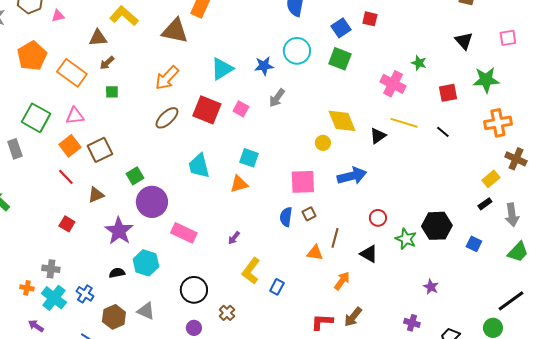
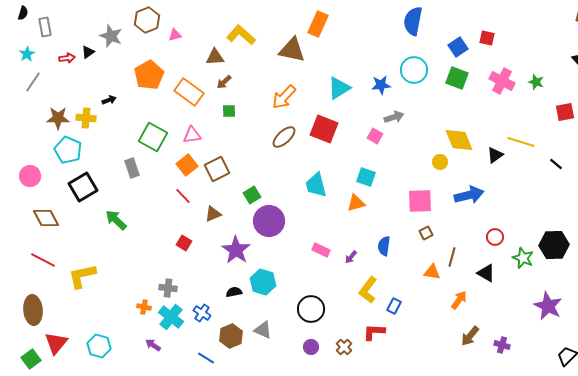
pink cross: (393, 84) -> (502, 81), moved
gray arrow: (277, 98) -> (394, 117), turned -144
pink square: (241, 109) -> (375, 136), moved
black line: (443, 132) -> (556, 164), moved
blue semicircle: (286, 217) -> (384, 246), moved
pink rectangle: (184, 233) -> (321, 250), moved, size x0.7
purple star: (431, 287) -> (548, 306), size x1.8
brown cross: (227, 313) -> (344, 347), moved
red L-shape: (322, 322) -> (374, 332), moved
purple cross: (412, 323) -> (502, 345), moved

